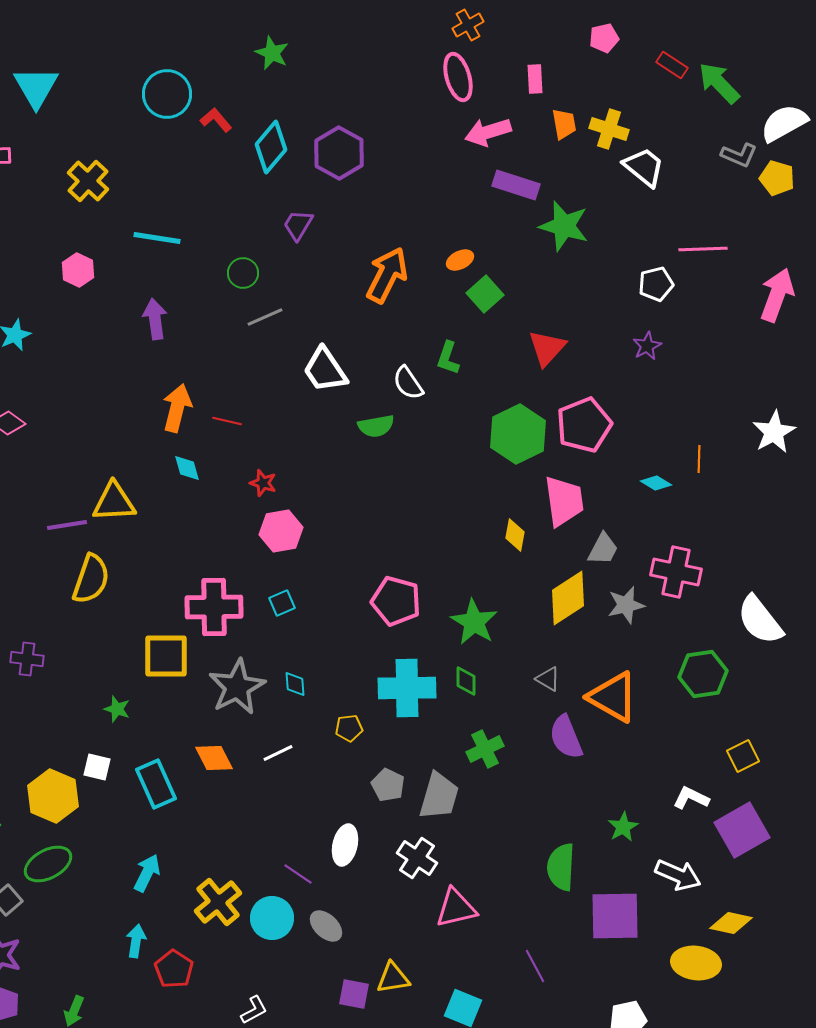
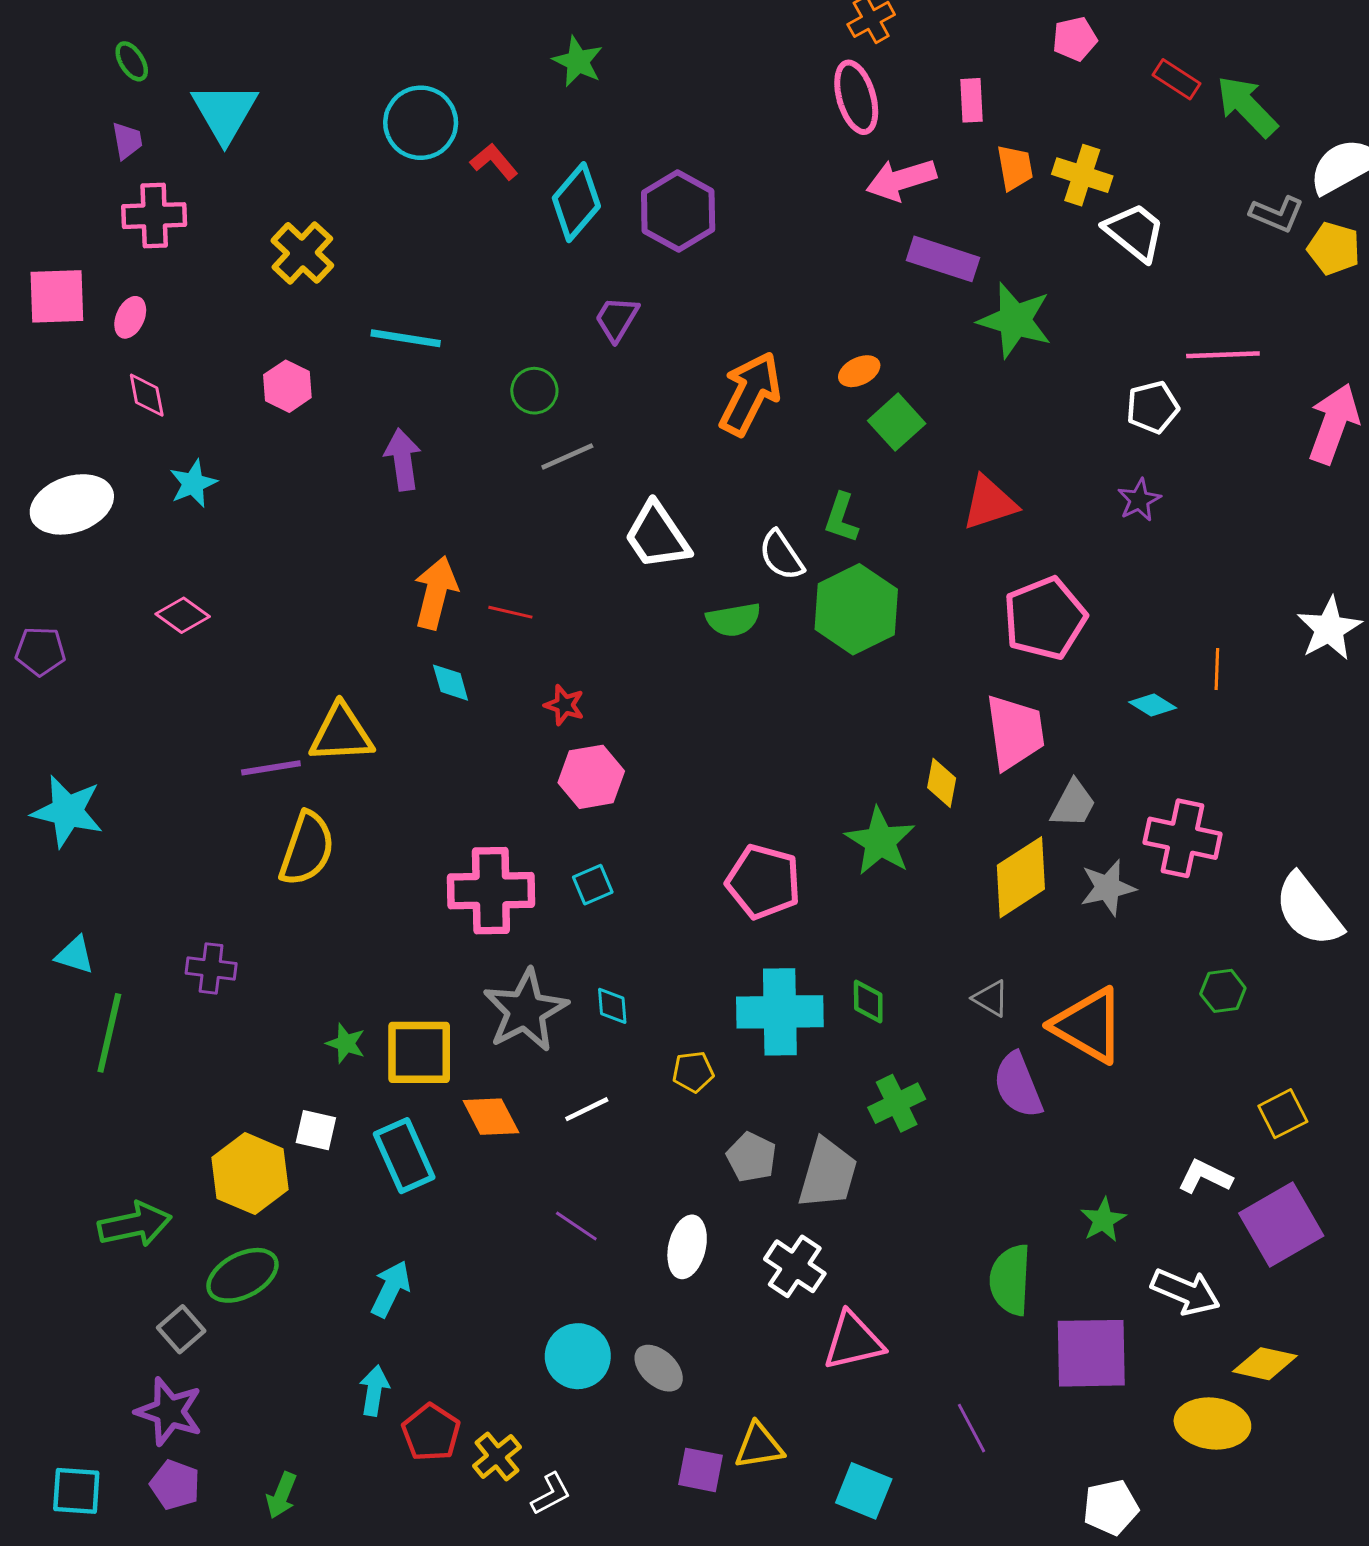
red triangle: (547, 348) -> (989, 503), turned 30
green hexagon: (518, 434) -> (856, 609), moved
green star: (474, 622) -> (880, 841), moved
yellow square: (166, 656) -> (419, 1052), moved
green hexagon: (703, 674) -> (1223, 991), size x0.6
purple line: (298, 874) -> (576, 1226), moved
yellow cross: (218, 902) -> (497, 1456), moved, size x0.7

